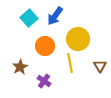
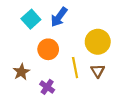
yellow circle: (78, 39) -> (98, 42), moved
brown triangle: (100, 66) -> (98, 71), moved

